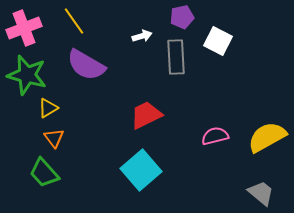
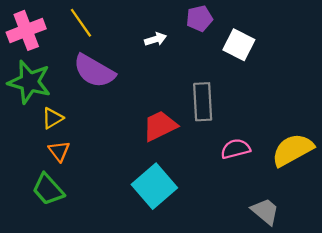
gray rectangle: (176, 57) -> (203, 102), moved
gray trapezoid: (261, 193) -> (265, 211), moved

